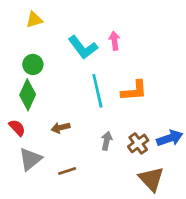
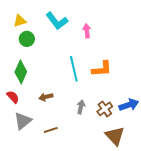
yellow triangle: (34, 20) -> (20, 21), moved
cyan L-shape: (83, 47) -> (57, 21), moved
green circle: (33, 64) -> (27, 39), moved

